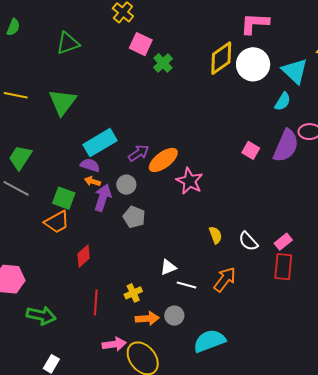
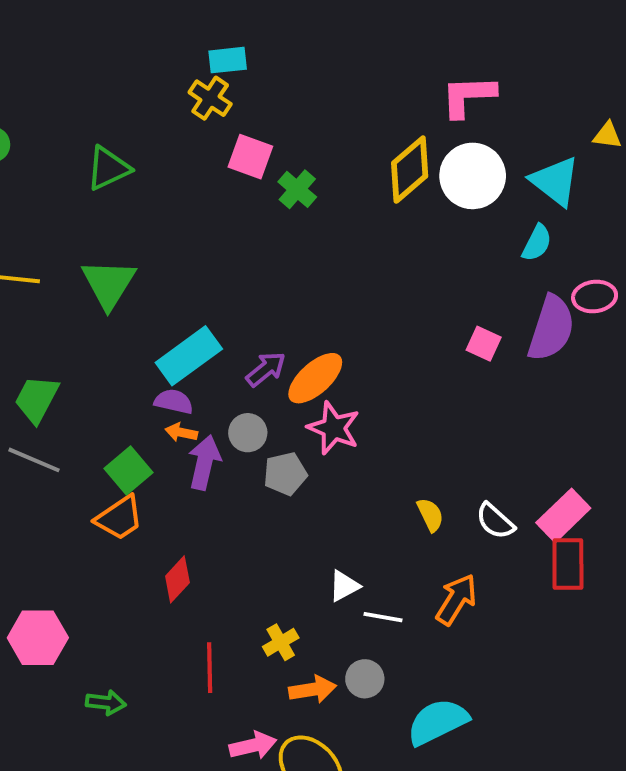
pink star: (190, 181) -> (334, 428), moved
green square: (64, 198) -> (129, 470), turned 35
gray pentagon: (134, 217) -> (285, 474), moved, turned -30
pink rectangle: (283, 242) -> (563, 515), size x1.5
green arrow: (41, 315) -> (106, 703), size x0.7

